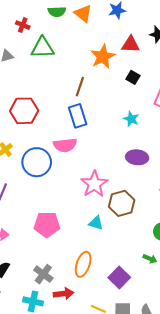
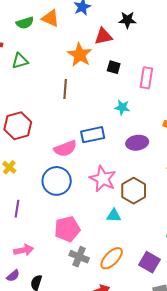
green triangle: (43, 48) -> (20, 61), size x0.7
blue rectangle: (78, 116) -> (93, 135), moved, turned -70
blue circle: (37, 162) -> (57, 181), moved
orange ellipse: (83, 264) -> (112, 258), turned 40
gray cross: (43, 274) -> (79, 257), moved

